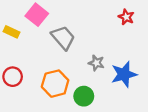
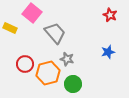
gray star: (96, 63) -> (67, 59), moved
blue star: (124, 74) -> (108, 52), moved, size x0.6
red circle: (13, 77) -> (25, 64), moved

